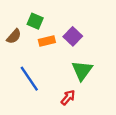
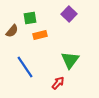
green square: (35, 21) -> (30, 18), turned -32
purple square: (73, 36) -> (69, 14), moved

